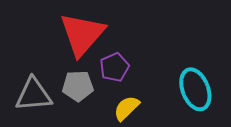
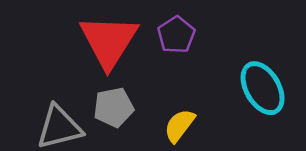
purple pentagon: (114, 67) -> (176, 35), moved

